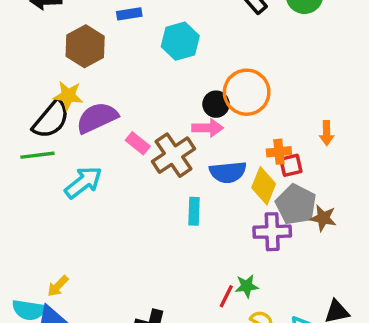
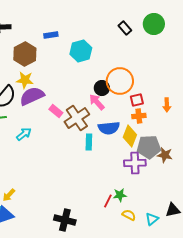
yellow star: (68, 96) -> (25, 80), moved
pink arrow: (208, 128) -> (97, 102), turned -132
red square: (291, 165) -> (137, 100), moved
cyan arrow: (83, 182) -> (24, 134), size x0.7
gray pentagon: (296, 204) -> (149, 147), turned -30
cyan rectangle: (194, 211) -> (89, 142), moved

